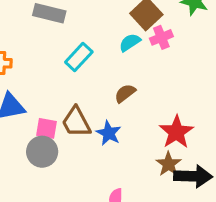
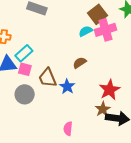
pink cross: (161, 37) -> (105, 30), size x1.5
cyan rectangle: (79, 57) -> (24, 53), moved
pink square: (47, 128) -> (25, 69), moved

